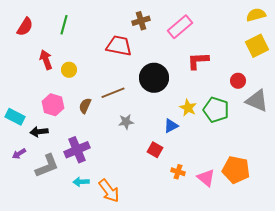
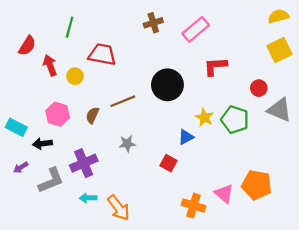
red semicircle: (25, 27) -> (27, 46), moved
red trapezoid: (119, 46) -> (102, 54), moved
gray star: (126, 122) -> (127, 144), moved
orange cross: (178, 172) -> (194, 206), moved, size x1.5

